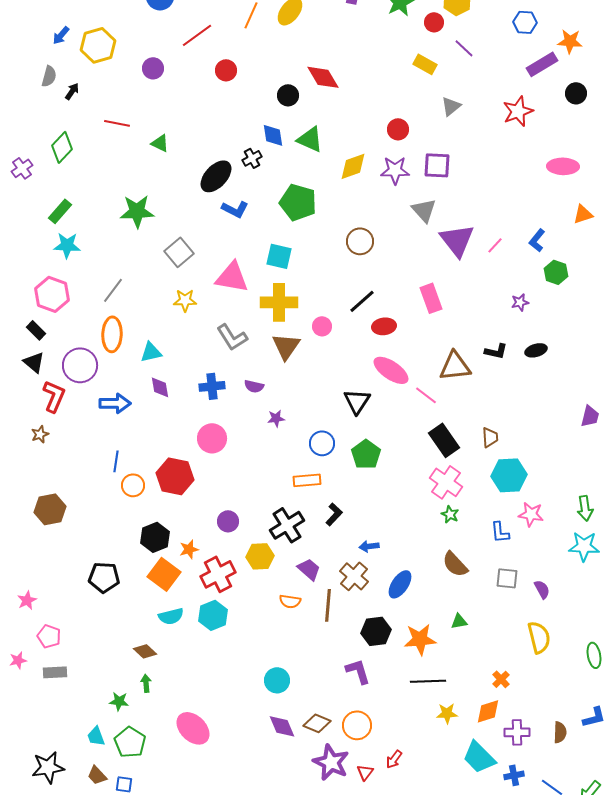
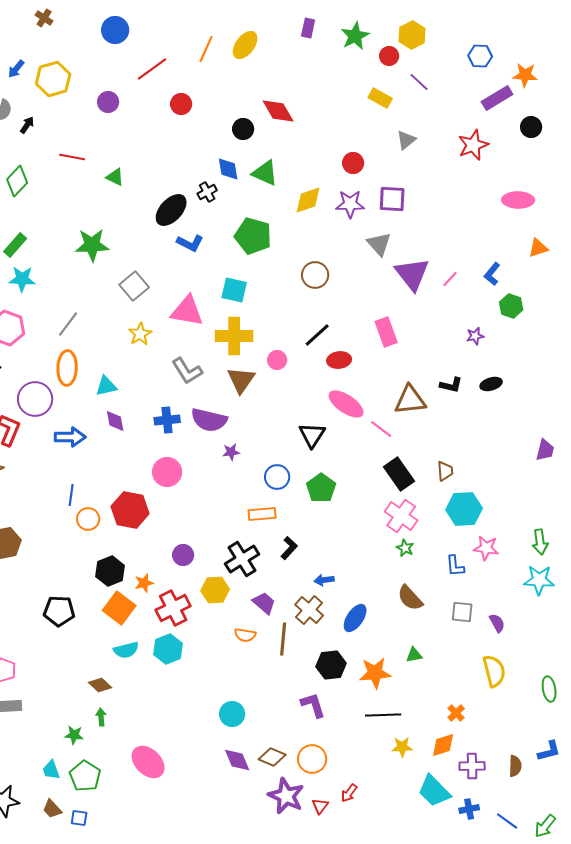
yellow star: (185, 300) -> (140, 334), turned -30
purple semicircle: (254, 386) -> (209, 420), size x1.8

